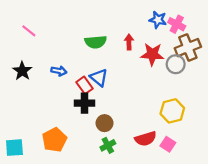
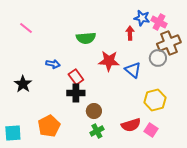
red arrow: (129, 42) -> (130, 33), moved
red star: (152, 54) -> (109, 61), moved
black star: (22, 71) -> (23, 84), moved
blue triangle: (99, 78) -> (133, 70), moved

